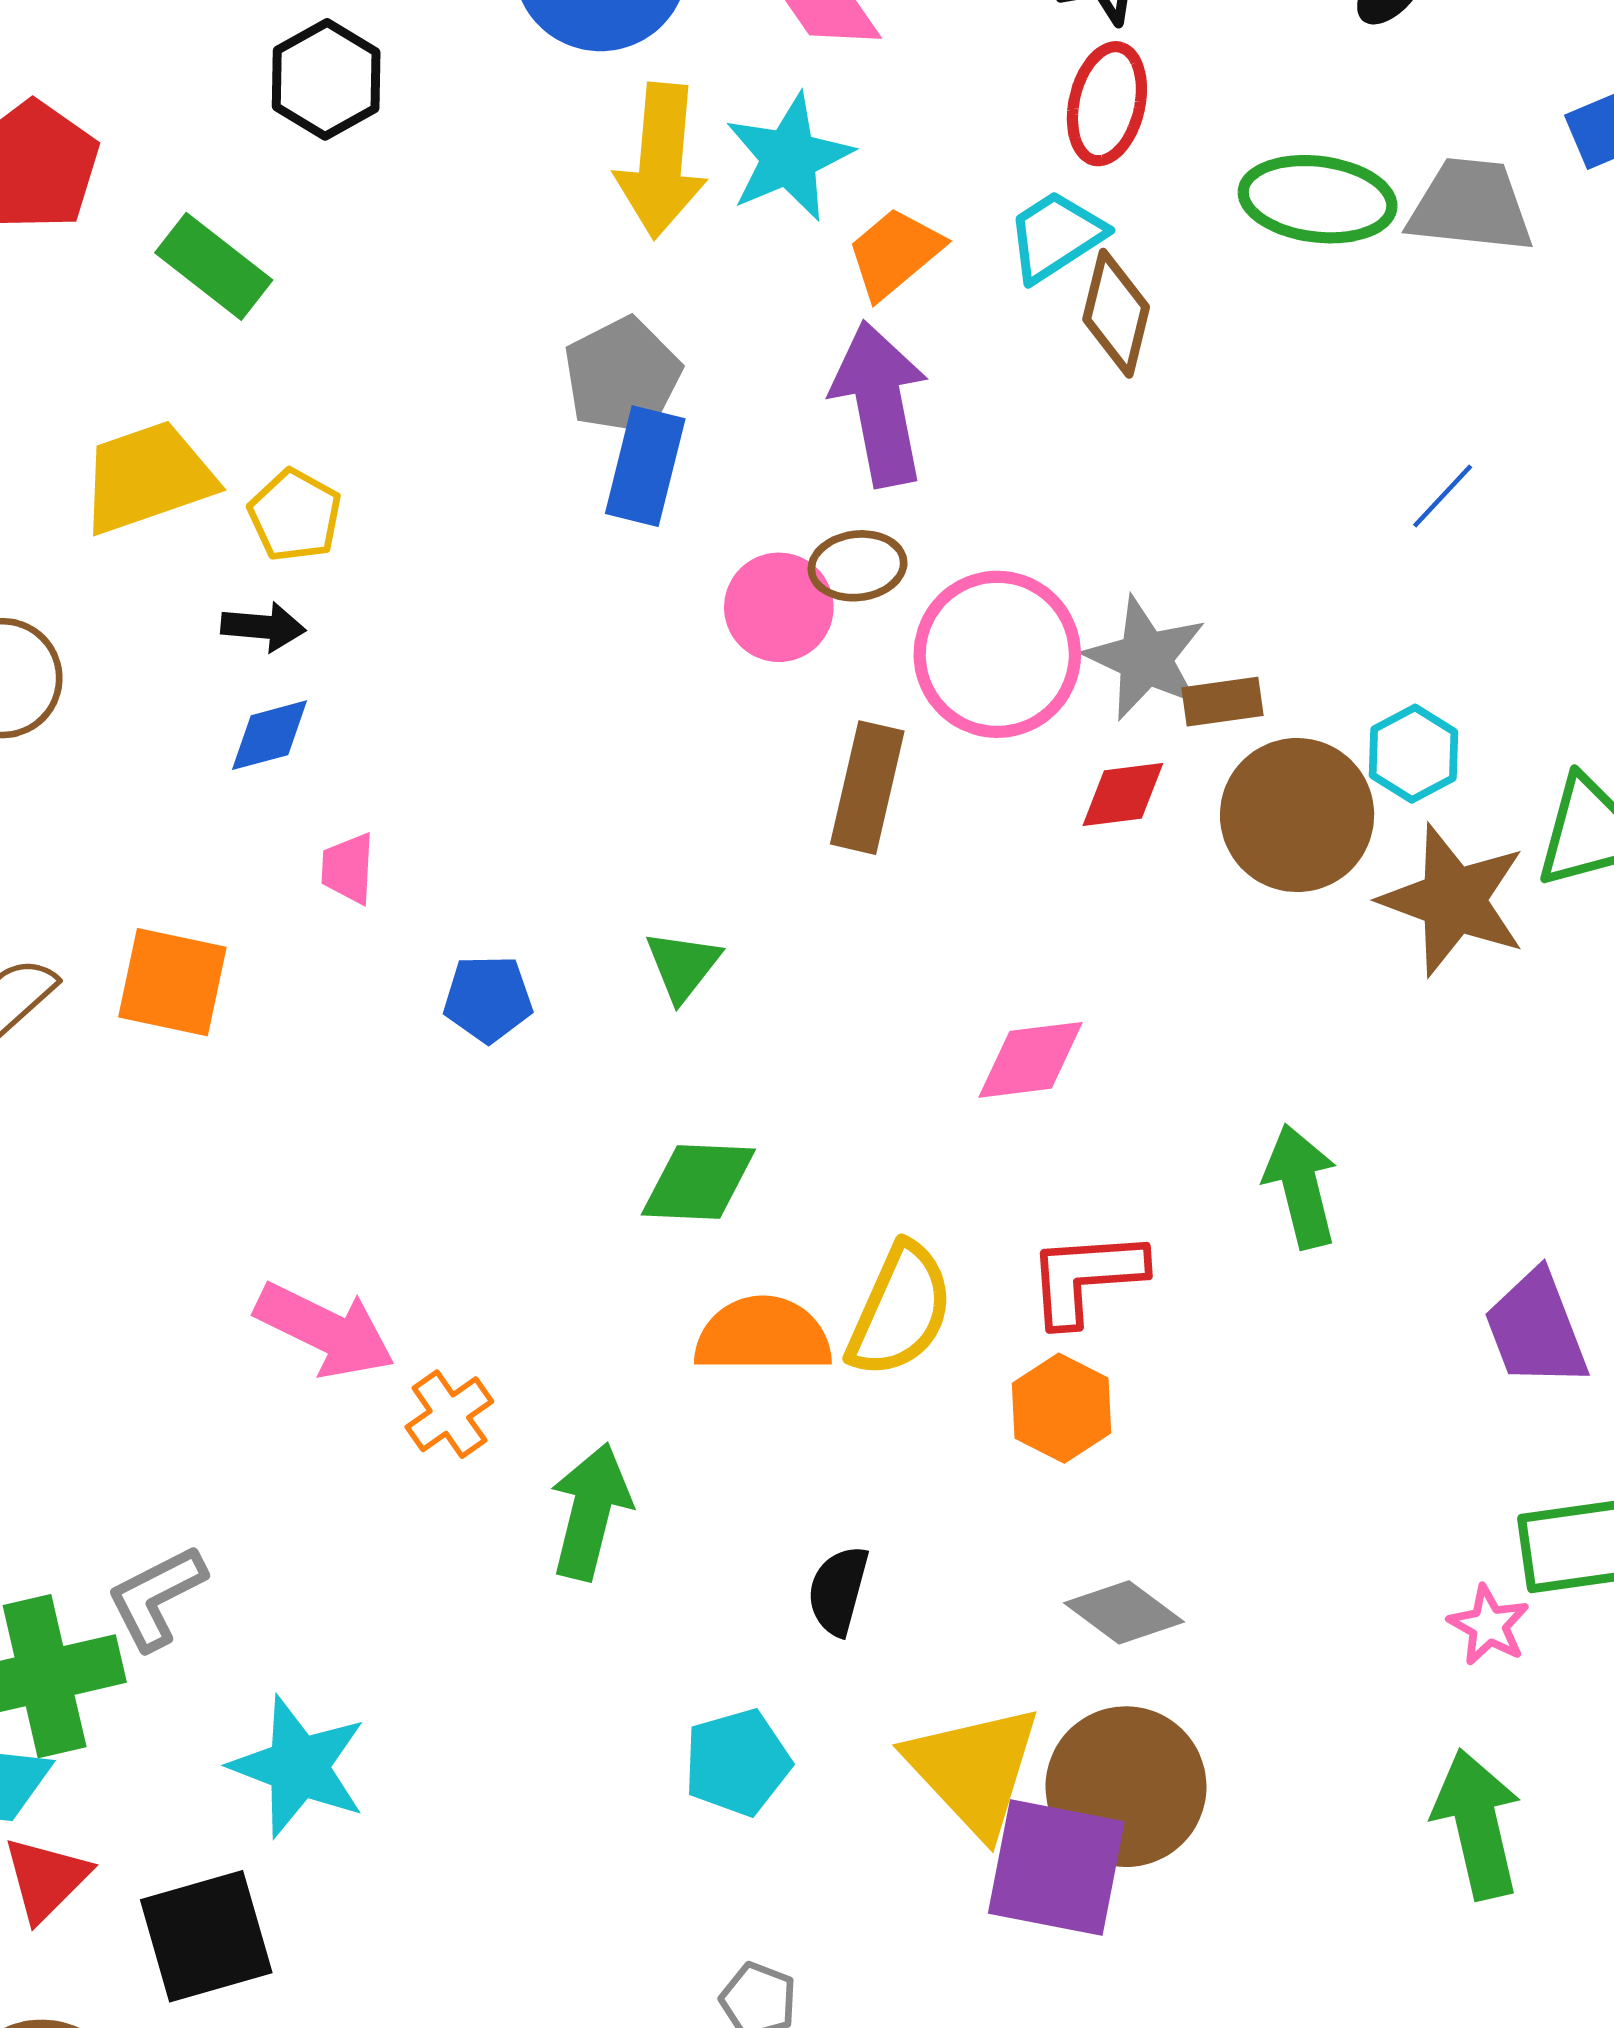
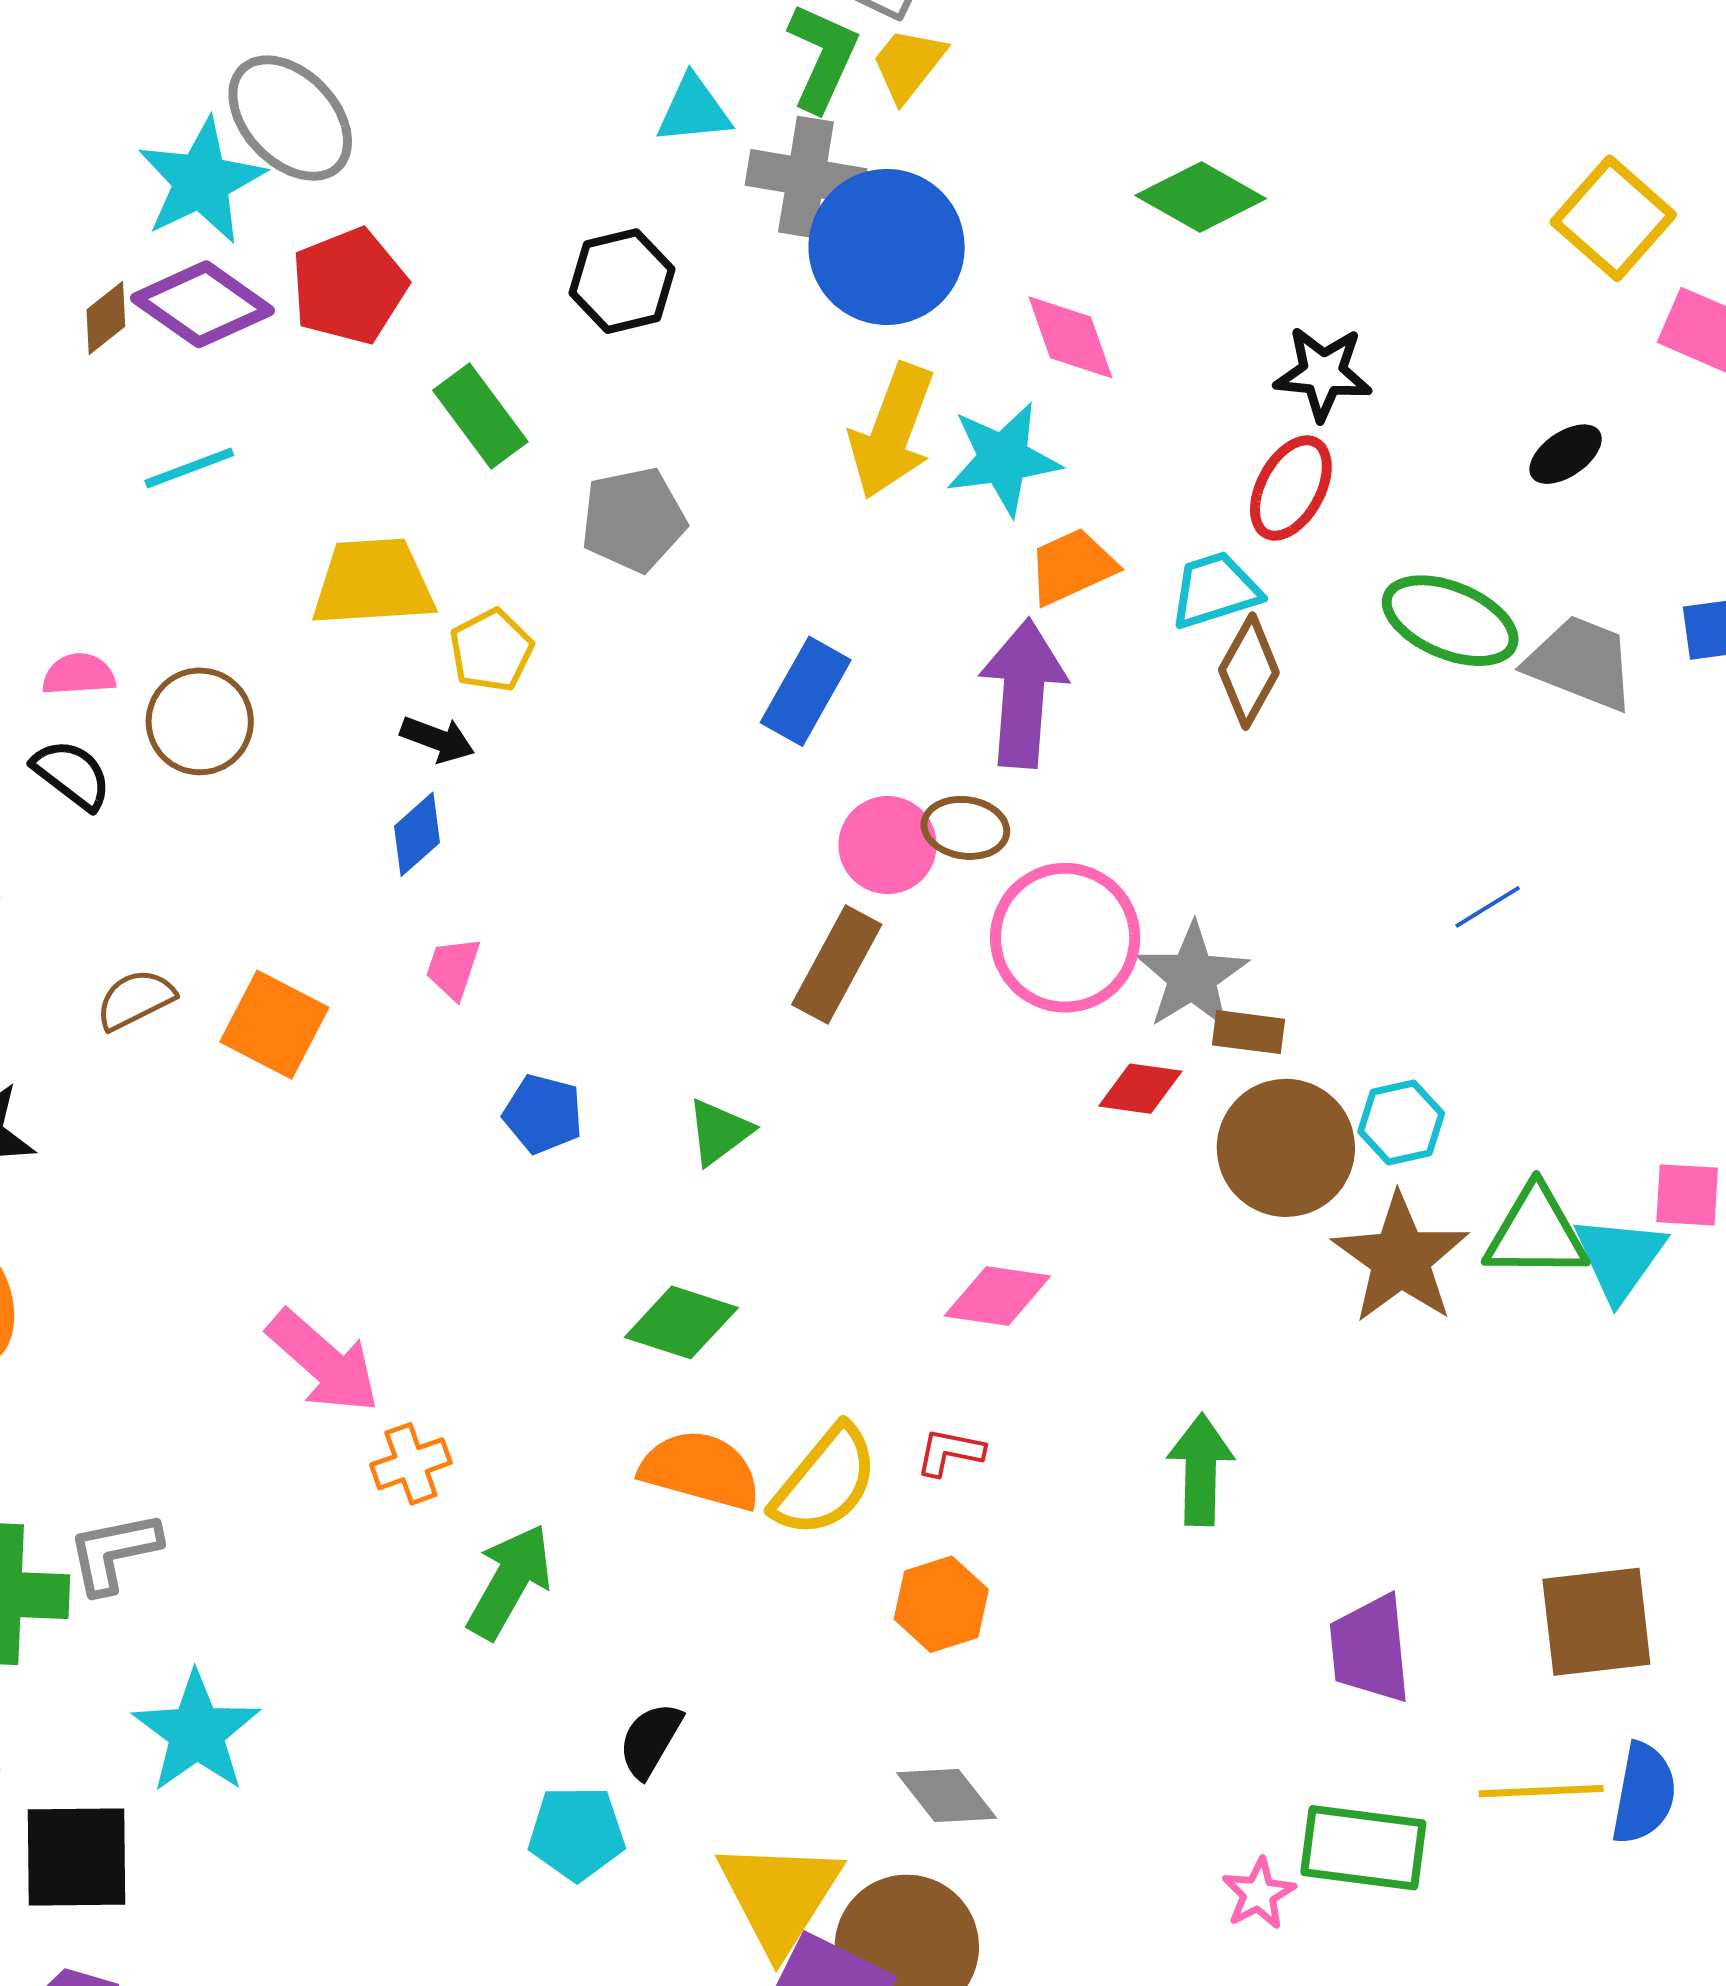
gray pentagon: (622, 376) -> (633, 520), moved
blue diamond: (269, 735) -> (417, 834), turned -42
brown rectangle: (867, 788) -> (837, 965), moved
red L-shape: (1086, 1277) -> (950, 1452), moved, size x0.6
black semicircle: (838, 1591) -> (650, 1740), moved

